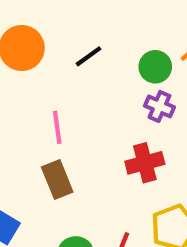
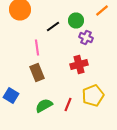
black line: (88, 56) -> (53, 26), moved
green circle: (155, 67) -> (76, 20), moved

